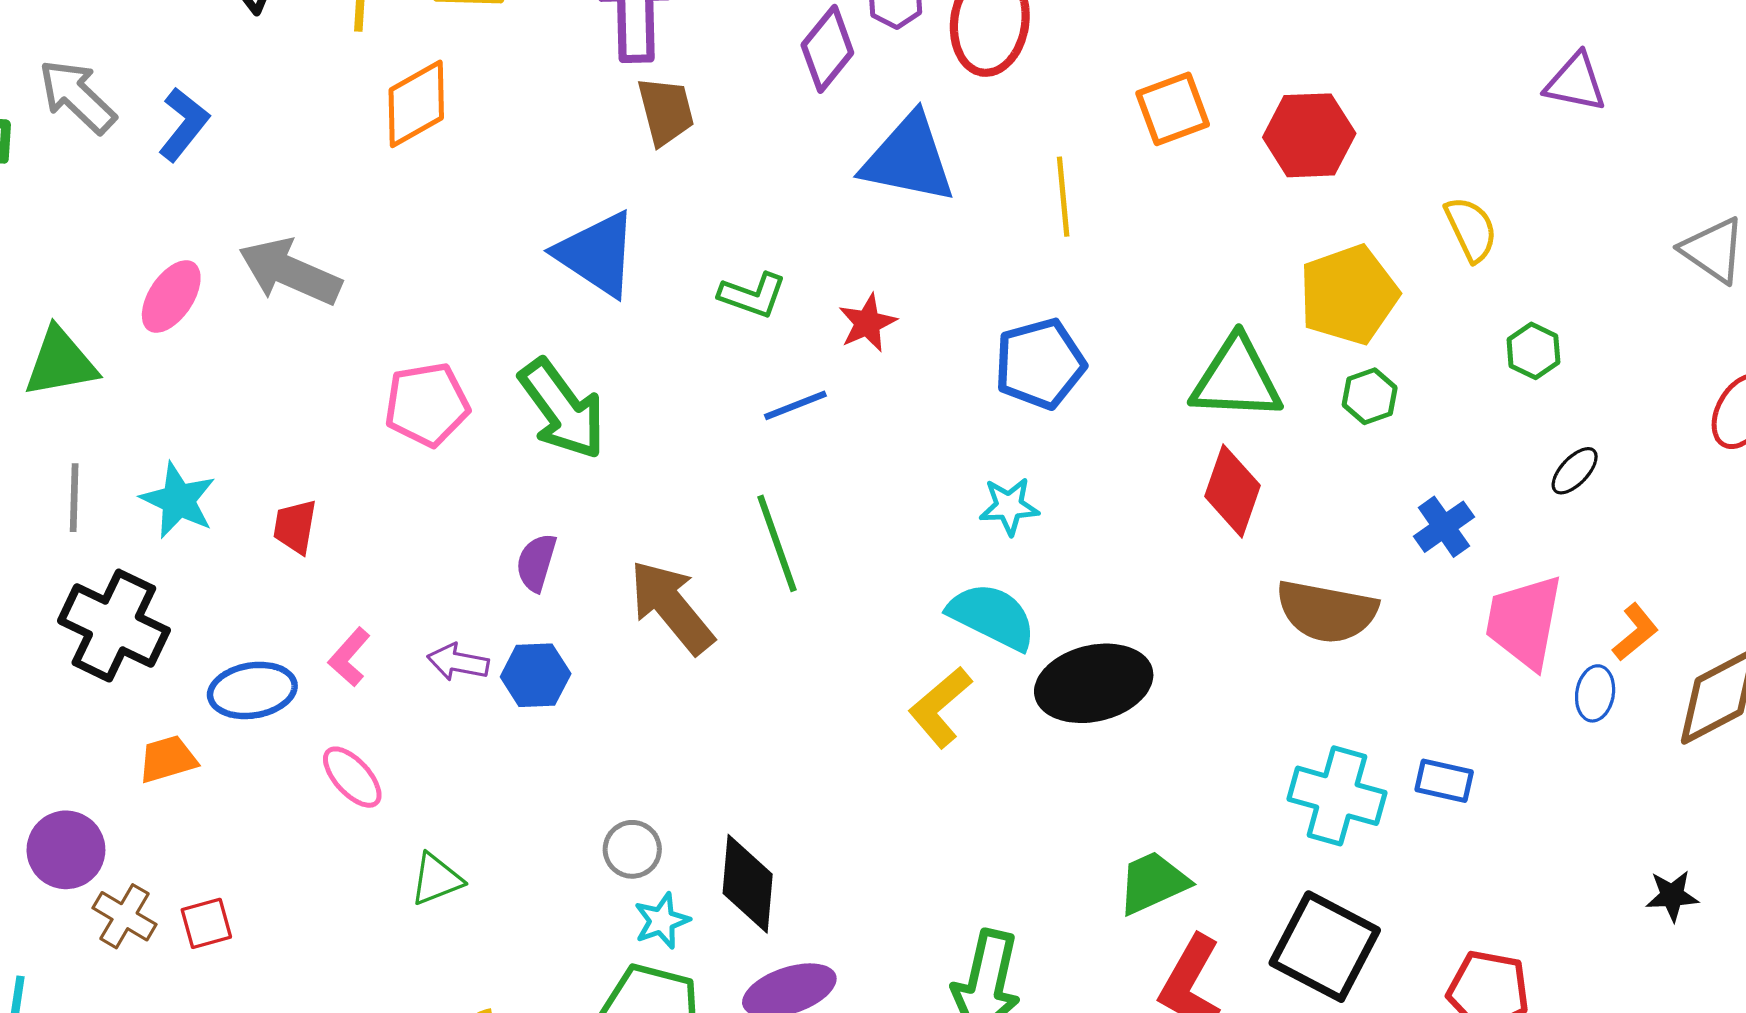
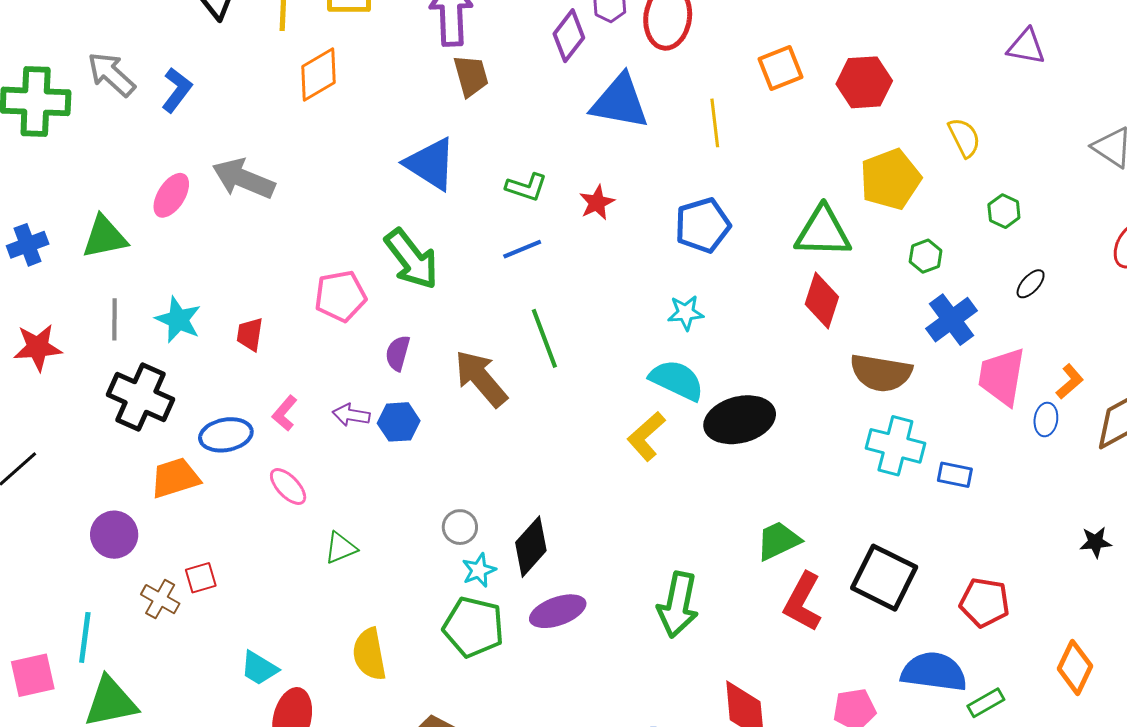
green hexagon: (1370, 396) -> (926, 256), moved
pink pentagon: (427, 404) -> (340, 296), moved
blue line: (795, 405) -> (522, 249), moved
blue cross: (1444, 527) -> (952, 320), size x1.4
orange trapezoid: (168, 759) -> (175, 478), size x1.4
cyan cross: (1337, 796) -> (895, 446), moved
black diamond: (748, 884) -> (531, 547), turned 38
brown cross: (125, 916) -> (160, 599), moved

